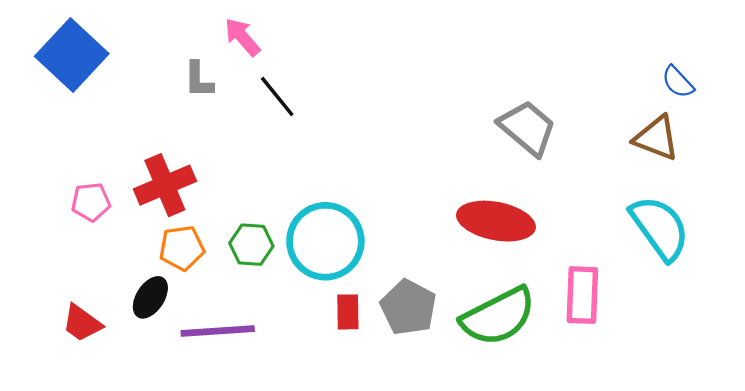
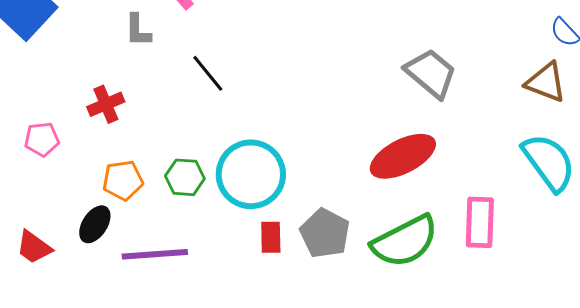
black line: (277, 96) -> (208, 73), moved
red cross: (165, 185) -> (106, 104), moved, size x0.7
red ellipse: (496, 221) -> (403, 156), turned -38

